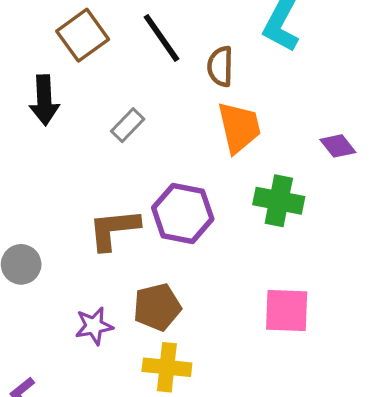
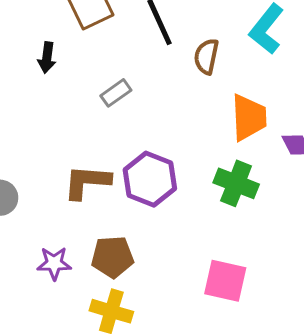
black arrow: (44, 100) -> (47, 58), size x0.7
orange trapezoid: (239, 127) -> (249, 117), moved

